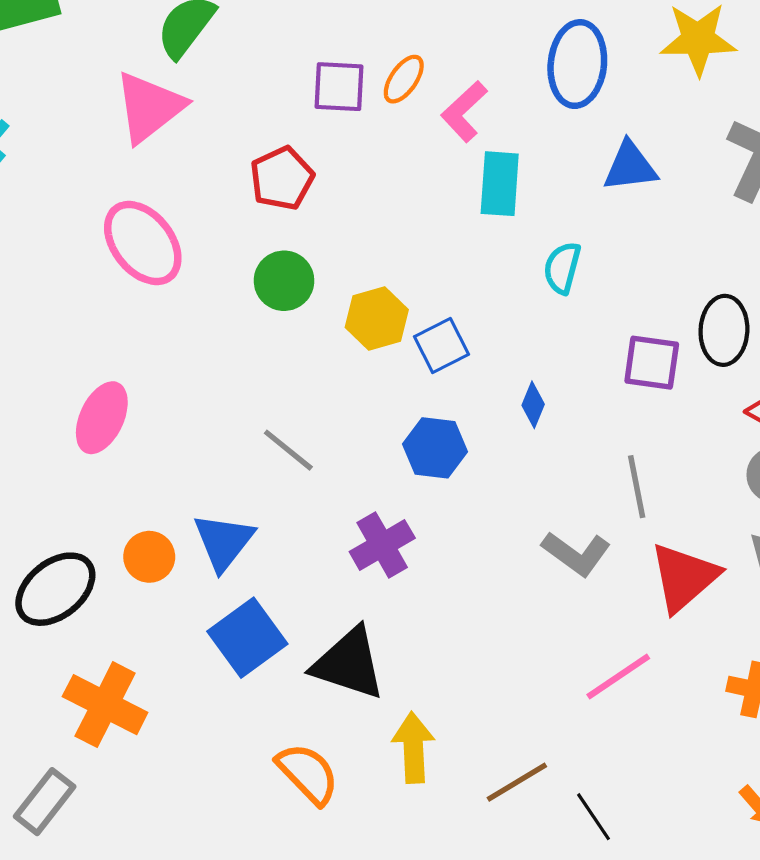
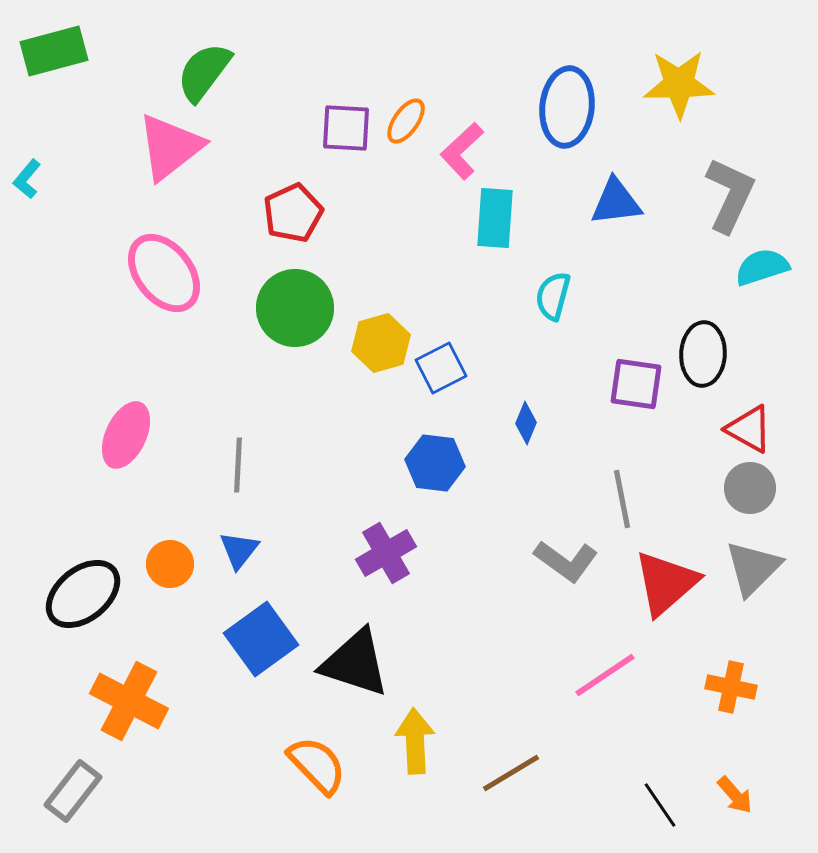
green circle: (284, 281) -> (295, 308), size x1.4
gray line: (288, 450) -> (238, 465), moved, turned 54
blue triangle: (224, 542) -> (239, 550), size x0.7
black line: (593, 817) -> (660, 805), moved

